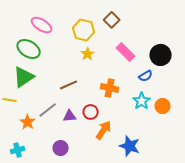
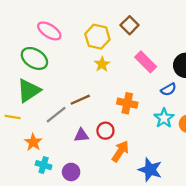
gray line: (48, 110) -> (56, 115), moved
cyan cross: (18, 150) -> (44, 165), moved, turned 32

